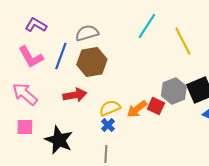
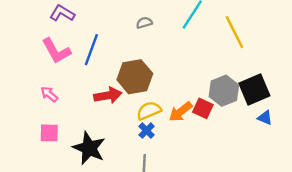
gray semicircle: (87, 33) -> (144, 23), moved, size x0.6
brown hexagon: (92, 62) -> (135, 77), moved
pink arrow: (25, 94) -> (49, 94), size x0.6

